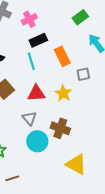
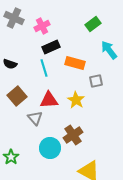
orange rectangle: (62, 56) -> (75, 63), turned -48
gray triangle: (29, 118) -> (35, 118), moved
brown cross: (60, 128) -> (73, 135), turned 36

